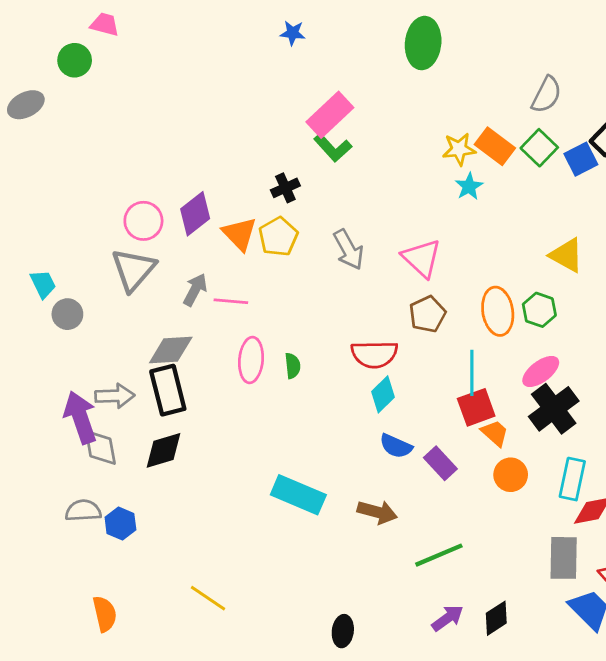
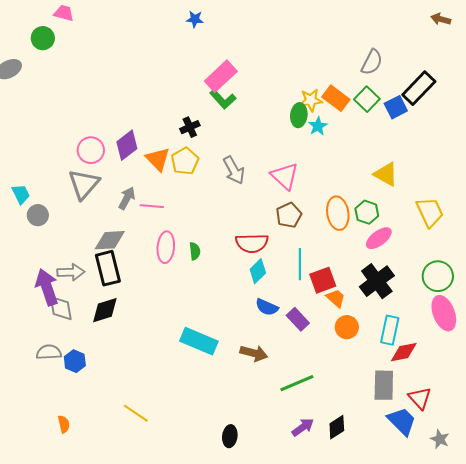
green ellipse: (423, 43) -> (299, 115), moved, size x0.7
pink ellipse: (541, 371) -> (379, 238), moved
cyan line: (472, 373) -> (300, 264), moved
orange semicircle: (105, 614) -> (64, 424), size x0.7

